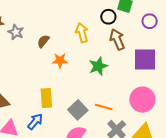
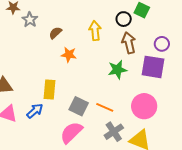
purple circle: (150, 21) -> (162, 44), moved
green star: (98, 66) -> (117, 70), moved
gray square: (78, 110) -> (79, 106), turned -30

